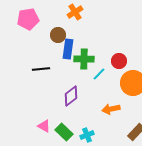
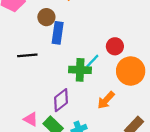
green cross: (84, 59) -> (80, 70), moved
purple diamond: (71, 96) -> (61, 100), moved
orange arrow: (111, 109) -> (106, 100), turned -36

